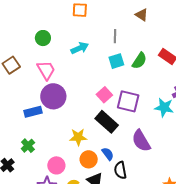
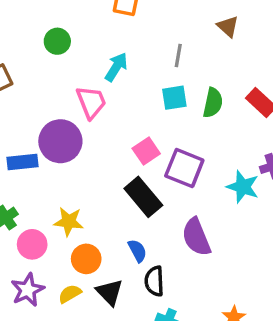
cyan arrow: (80, 48) -> (116, 67), turned -42
green semicircle: (139, 61) -> (213, 103), turned -30
pink trapezoid: (46, 70) -> (91, 102), moved
yellow star: (78, 137) -> (69, 222), moved
orange circle: (89, 159) -> (86, 259), moved
pink circle: (56, 165) -> (32, 244), moved

